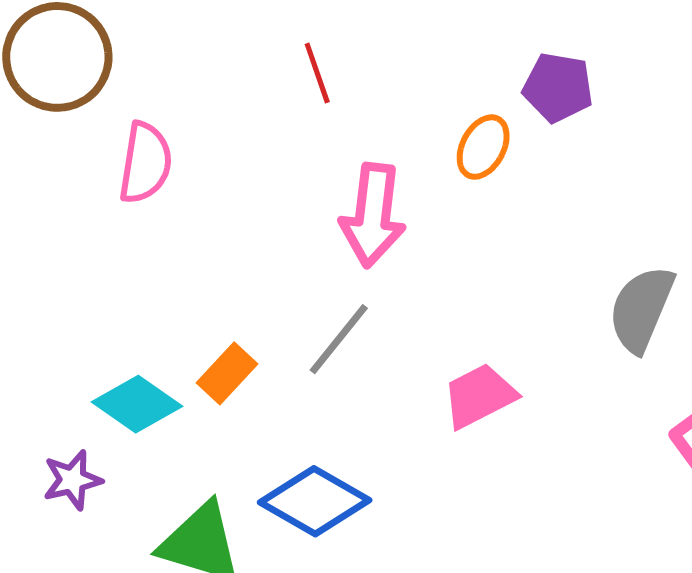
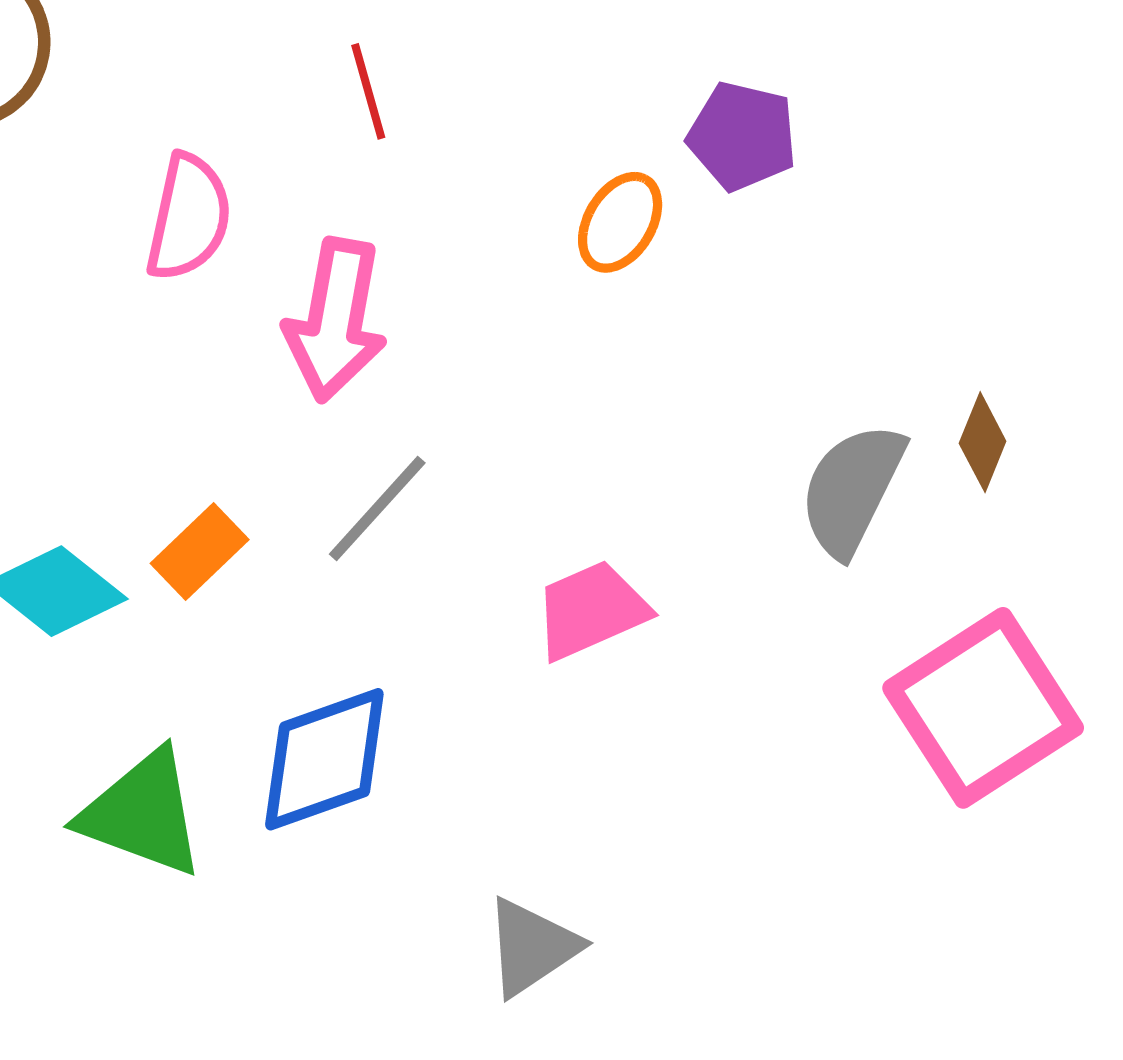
pink semicircle: (145, 163) -> (189, 217), moved
pink arrow: (373, 215) -> (335, 320), moved
blue diamond: (315, 501) -> (324, 759), turned -53

